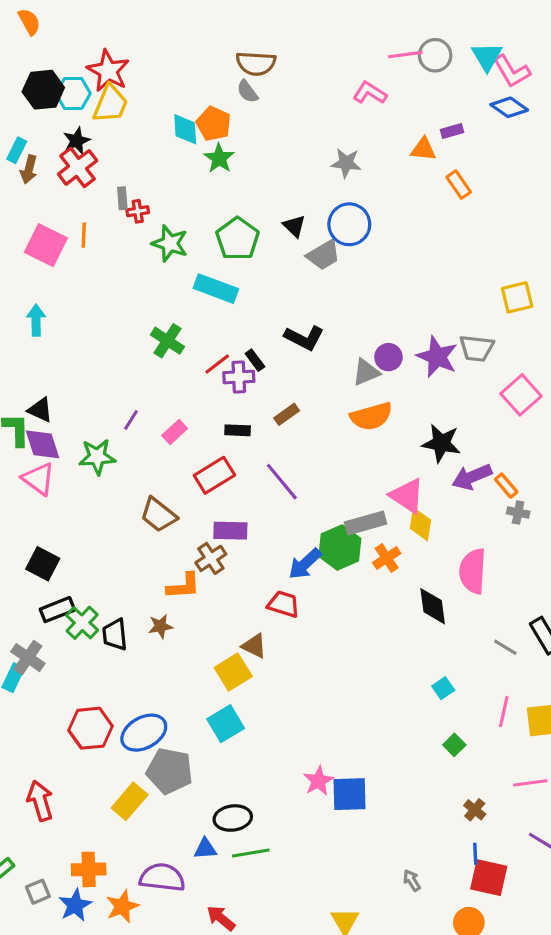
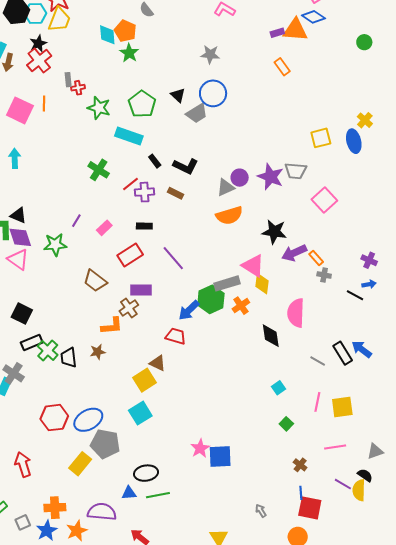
orange triangle: (423, 149) -> (295, 30), moved, size x1.5
black rectangle: (255, 360) -> (155, 161), moved
brown rectangle: (287, 414) -> (175, 193), moved, turned 63

